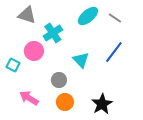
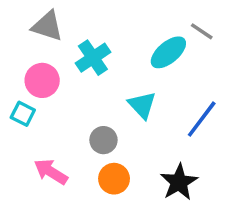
cyan ellipse: (88, 16) -> (168, 52), moved
pink circle: (34, 51) -> (42, 80), moved
blue line: (114, 52) -> (202, 119), moved

